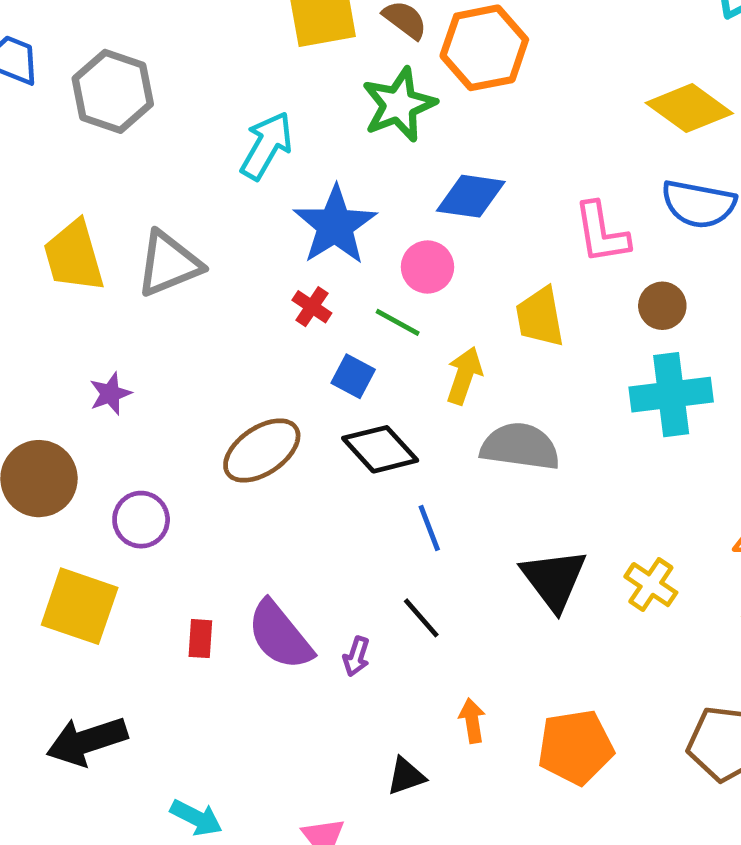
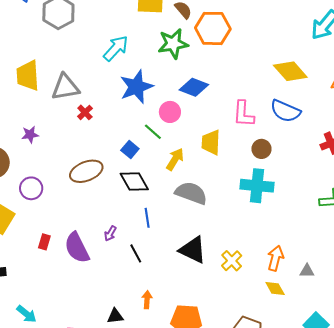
red cross: (312, 307) -> (85, 112), moved
black triangle: (554, 579) -> (193, 250), turned -40
purple arrow: (356, 656) -> (110, 234), moved

